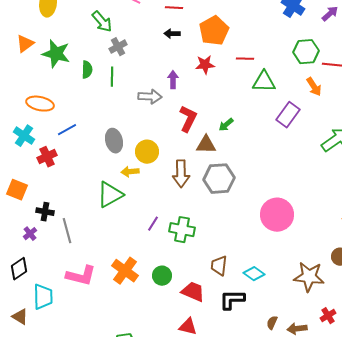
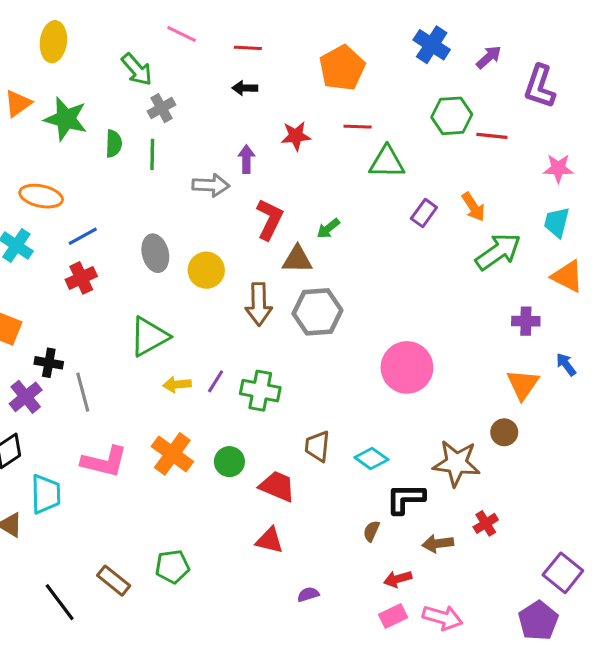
orange pentagon: (214, 31) -> (342, 68), moved
orange arrow: (314, 87) -> (473, 207), moved
purple rectangle: (288, 115) -> (424, 213), size x0.7
red cross: (47, 157) -> (81, 278), moved
yellow arrow: (130, 172) -> (177, 384), moved
purple cross: (30, 234) -> (26, 397), size x1.5
black L-shape: (232, 300) -> (405, 499), moved
brown semicircle: (272, 323) -> (371, 531), moved

